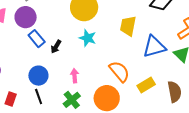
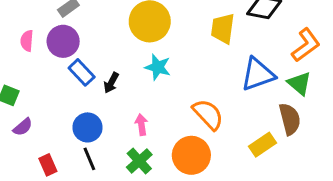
yellow trapezoid: (128, 26) -> (223, 28), moved
yellow rectangle: (146, 85) -> (262, 145), moved
brown semicircle: (174, 92) -> (290, 119), moved
red rectangle: (11, 99) -> (48, 165), turned -40

